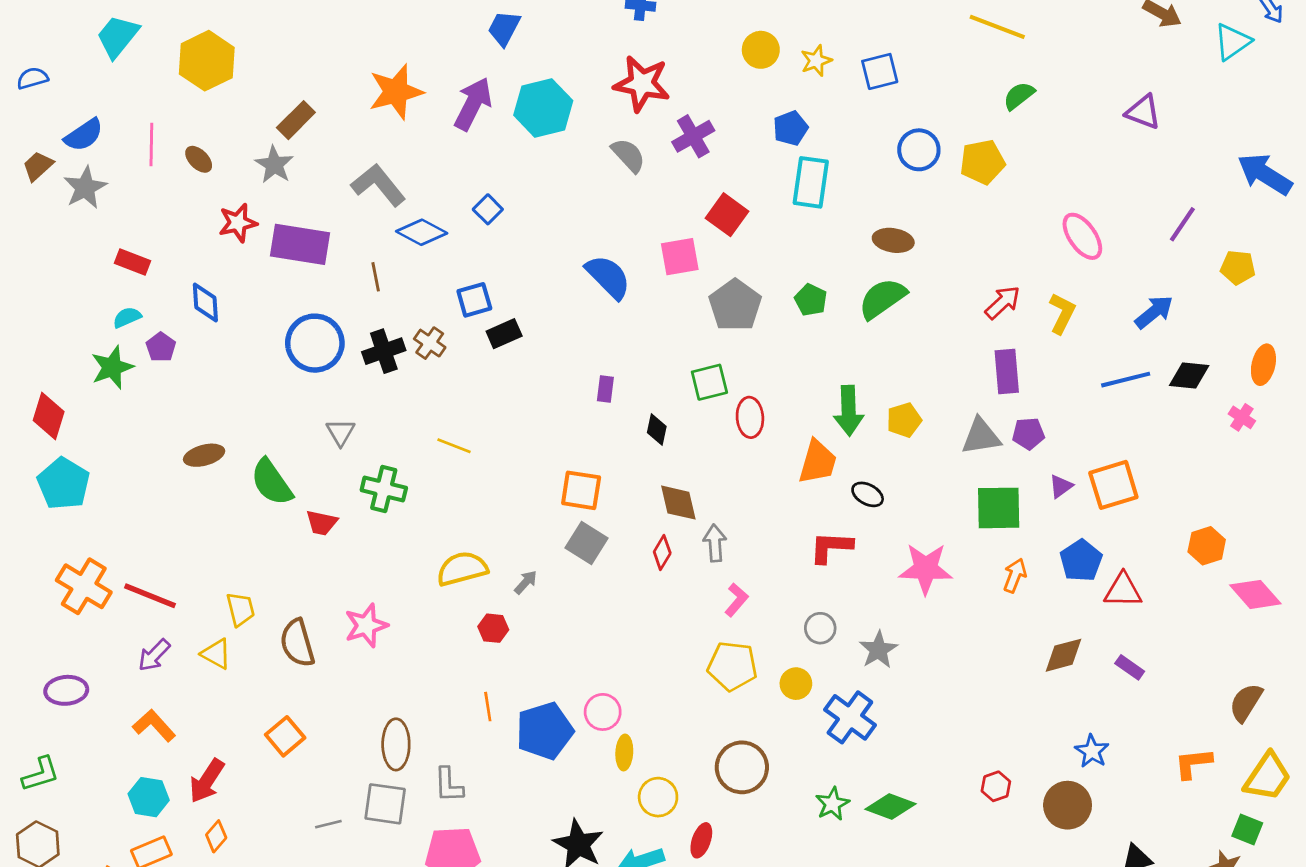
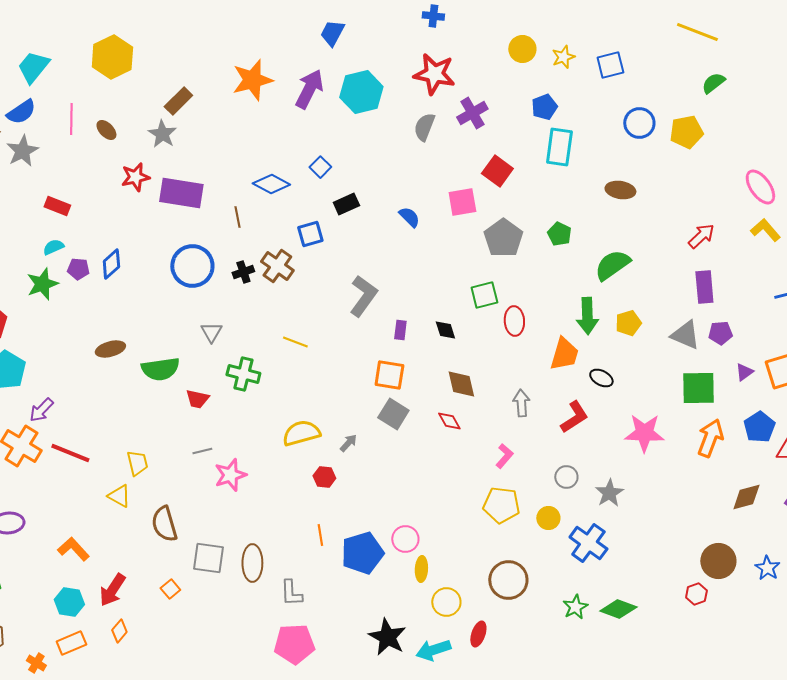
cyan trapezoid: (118, 36) -> (33, 67), moved
gray semicircle: (628, 155) -> (424, 127), turned -116
gray L-shape: (378, 185) -> (363, 296), moved, turned 75
blue semicircle: (608, 277) -> (409, 217), size x0.6
green semicircle: (882, 298) -> (612, 265), moved
blue diamond: (205, 303) -> (111, 264), moved, turned 52
yellow L-shape: (1062, 313) -> (765, 230), moved, turned -68
black rectangle: (504, 334) -> (346, 204), moved
brown cross: (430, 343) -> (277, 266), size x1.4
purple pentagon: (161, 347) -> (78, 269), turned -30
black cross: (384, 351) -> (243, 272), size x0.7
purple rectangle: (605, 389) -> (400, 330), moved
black diamond: (657, 430) -> (445, 330), turned -30
gray triangle: (981, 436) -> (685, 335), turned 32
green semicircle: (272, 482) -> (160, 369), turned -63
gray arrow: (715, 543) -> (521, 403), moved
red L-shape: (831, 547) -> (574, 417), turned 144
red diamond: (662, 553) -> (449, 421), turned -60
orange arrow: (1015, 575) -> (710, 438), size x1.5
brown semicircle: (297, 643) -> (164, 524), moved
purple arrow: (154, 655) -> (41, 410), moved
orange square: (285, 736) -> (170, 589), moved, size x0.7
gray square: (385, 804) -> (208, 558), moved
brown circle: (1068, 805) -> (718, 561), moved
gray line: (328, 824) -> (202, 451), moved

